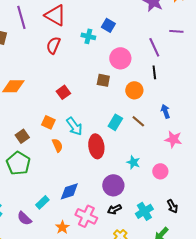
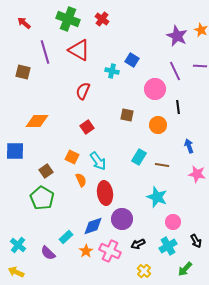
red semicircle: (53, 45) -> (83, 91), moved
purple line: (154, 47) -> (175, 71), moved
pink circle: (120, 58) -> (155, 89), moved
brown line: (138, 121) -> (162, 165), moved, turned -32
red ellipse: (96, 146) -> (105, 193), moved
cyan star: (133, 162) -> (157, 197), size x1.5
pink circle: (160, 171) -> (173, 222), moved
purple circle: (113, 185) -> (122, 219), moved
orange star: (62, 227) -> (86, 251), moved

